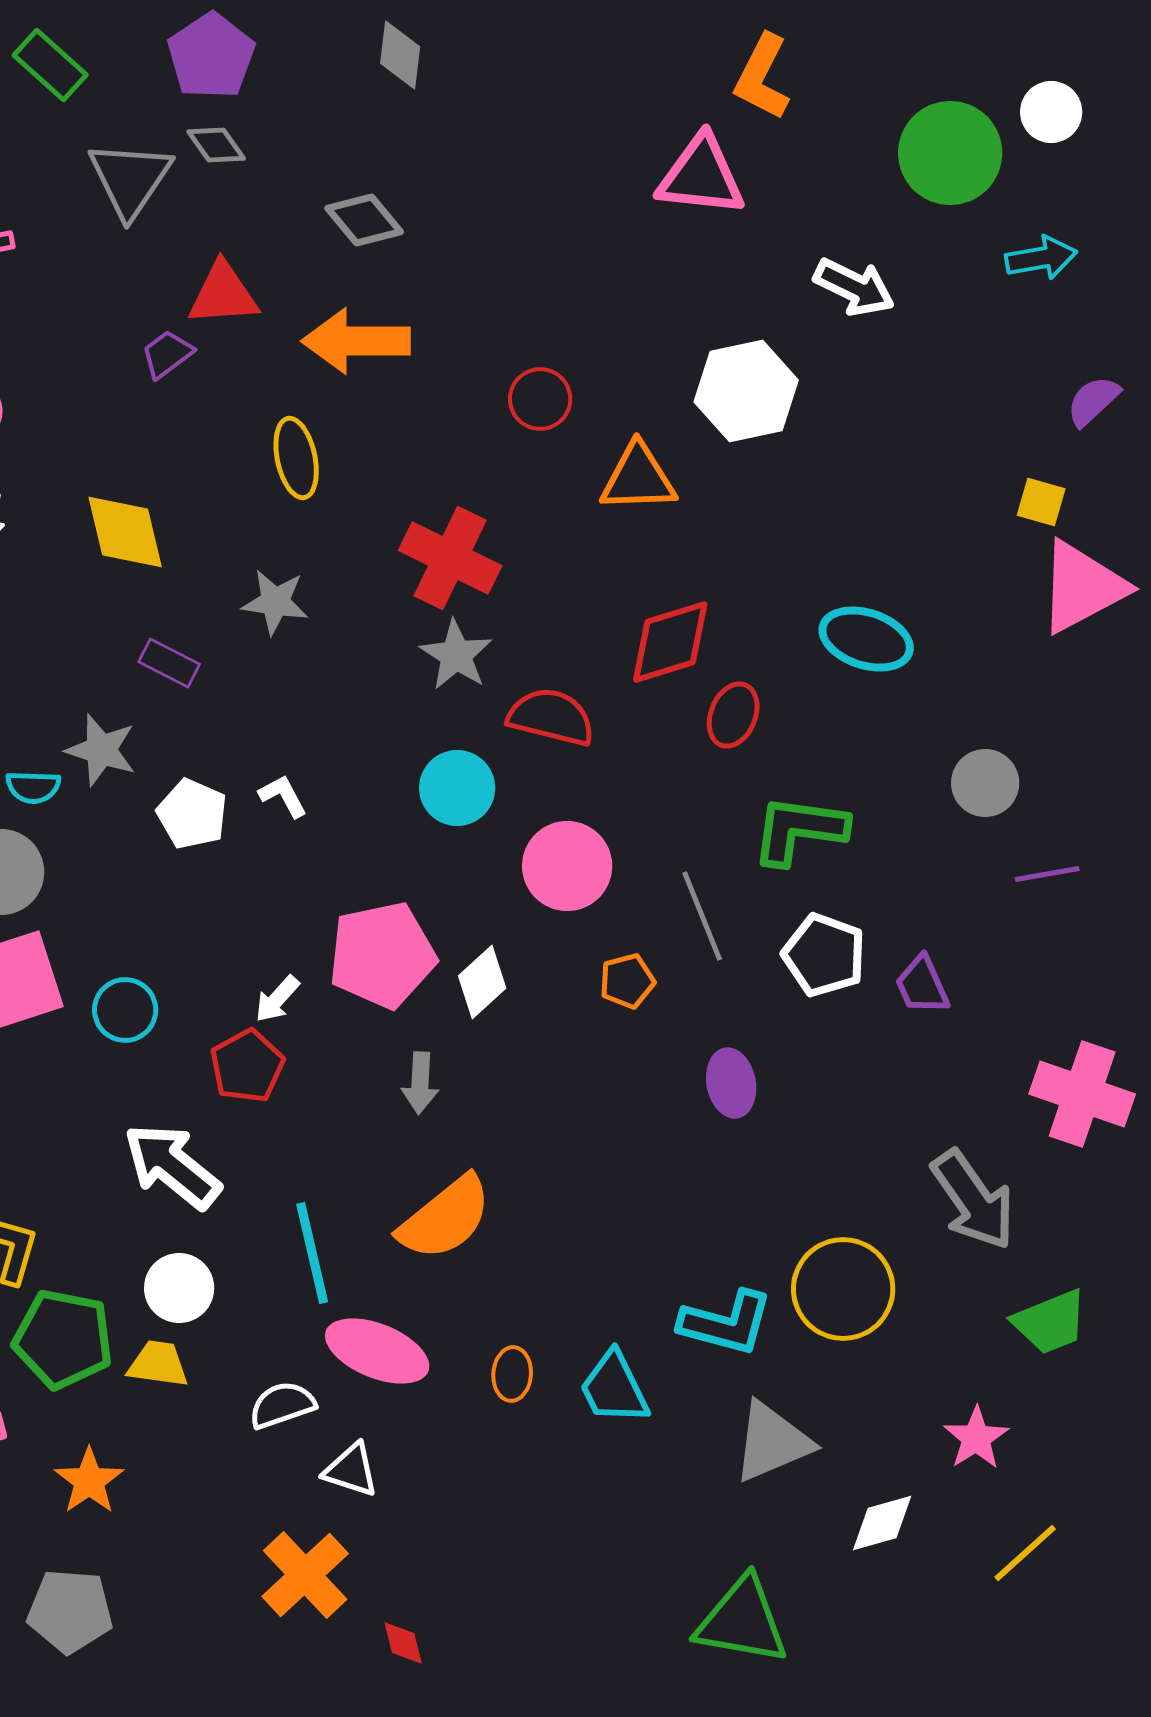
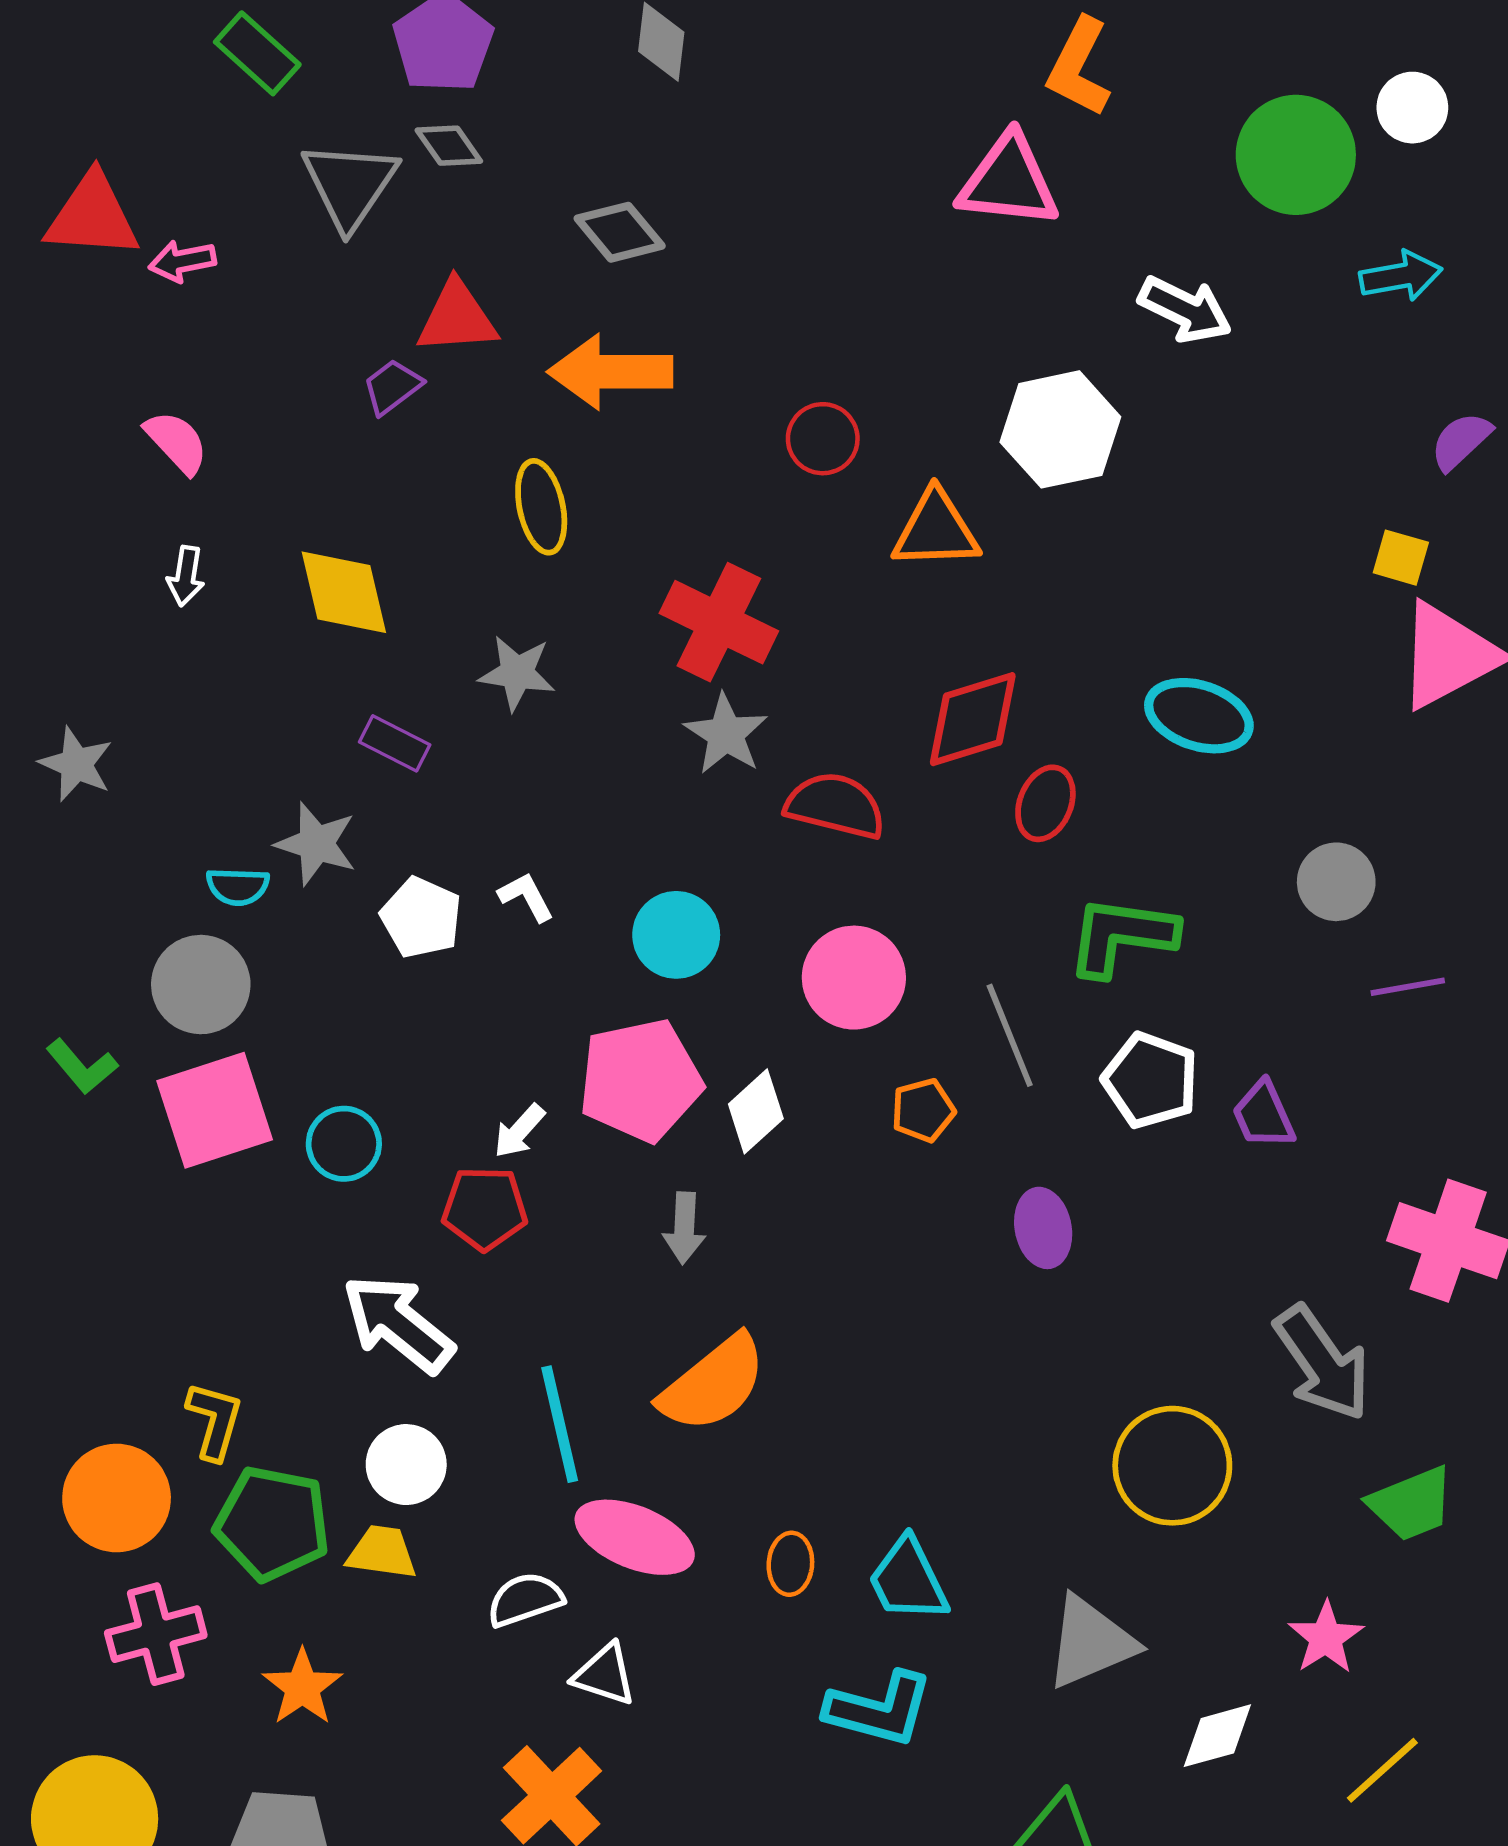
cyan circle: (457, 788) -> (676, 935), moved
red pentagon: (247, 1066) -> (485, 1208), turned 30
cyan L-shape: (726, 1323) -> (879, 1709), moved

